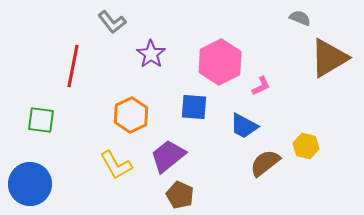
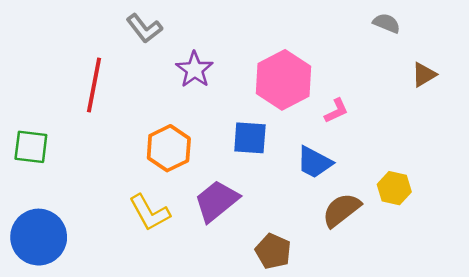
brown triangle: (329, 58) -> (424, 75), size x0.5
green square: (41, 120) -> (31, 147), moved
brown pentagon: (180, 195) -> (273, 251), moved

